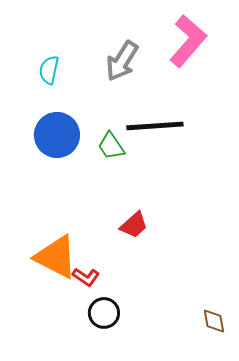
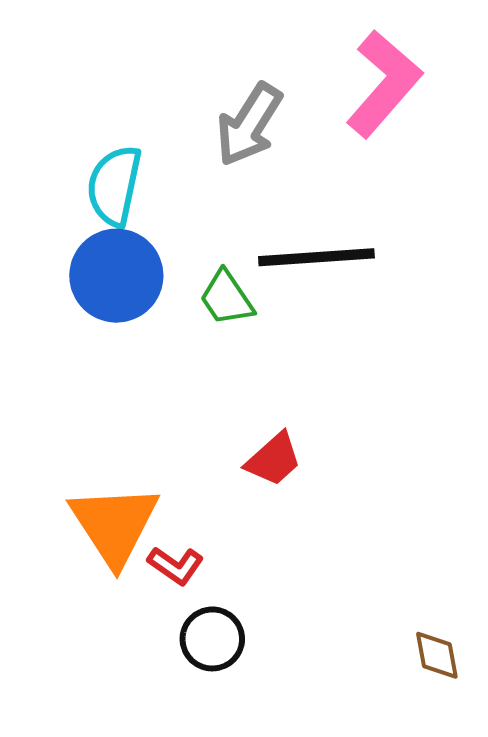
cyan semicircle: (49, 70) -> (114, 186), moved, size x1.4
orange triangle: (56, 257) -> (114, 525), turned 30

